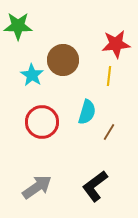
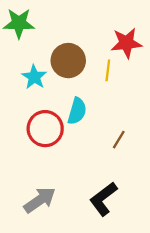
yellow line: (109, 76) -> (108, 70), moved
cyan semicircle: (87, 112) -> (77, 111), moved

